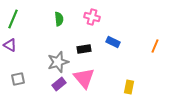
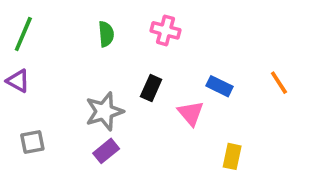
blue rectangle: (113, 42) -> (219, 86), moved
orange line: (155, 46) -> (279, 83), turned -56
black rectangle: (84, 49) -> (151, 88), turned -56
pink triangle: (84, 78) -> (191, 113), moved, size x0.7

